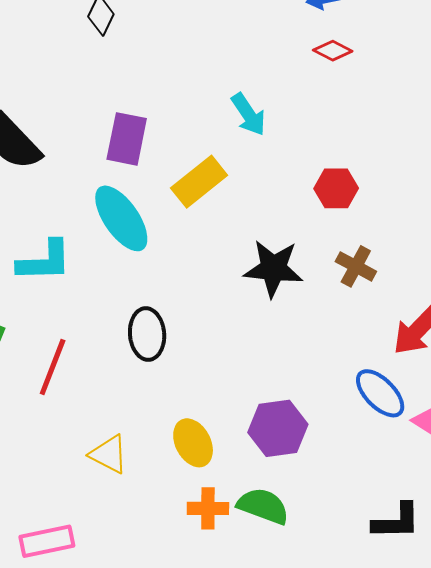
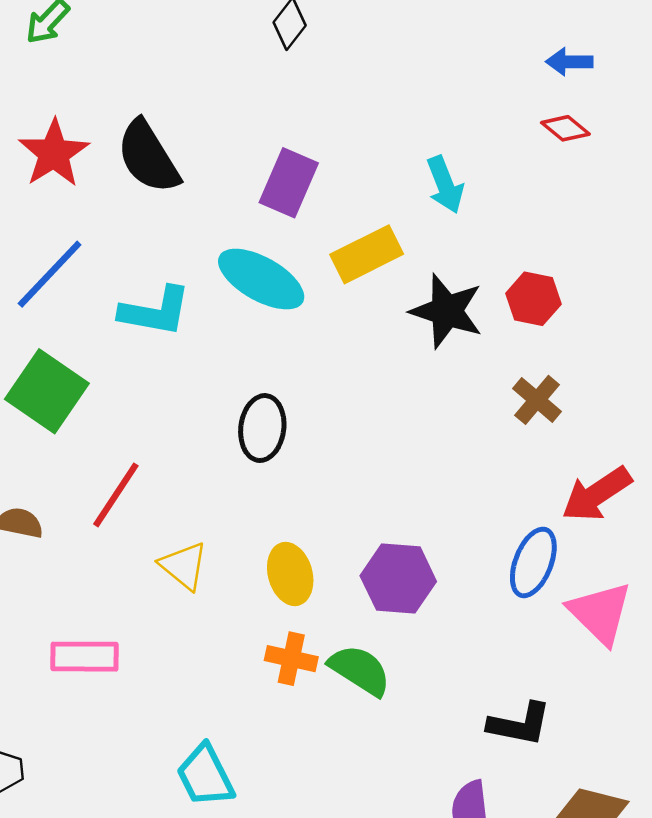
cyan ellipse: (121, 218) -> (261, 279), turned -38
black star: (273, 269) -> (447, 311), moved
red line: (53, 367) -> (116, 495), moved
blue ellipse: (380, 393) -> (533, 562), turned 54

